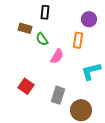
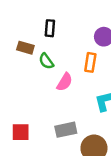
red square: (26, 86) -> (21, 132), moved, turned -35
gray rectangle: (58, 95) -> (66, 130), turned 60

